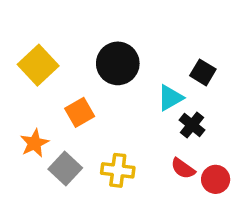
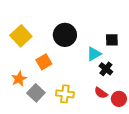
black square: (203, 72) -> (112, 40), turned -32

